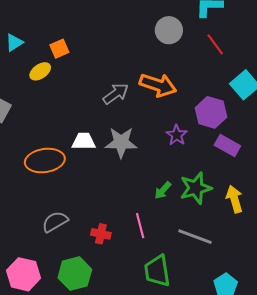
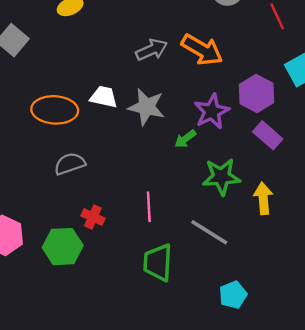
purple star: (177, 135) -> (212, 111), size x1.4
green arrow: (163, 190) -> (185, 139), moved
gray semicircle: (55, 222) -> (70, 164), moved
red cross: (101, 234) -> (93, 217), moved

